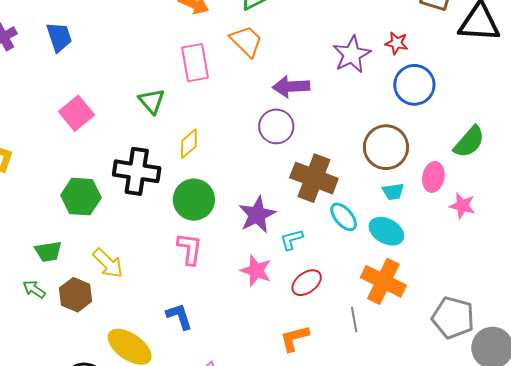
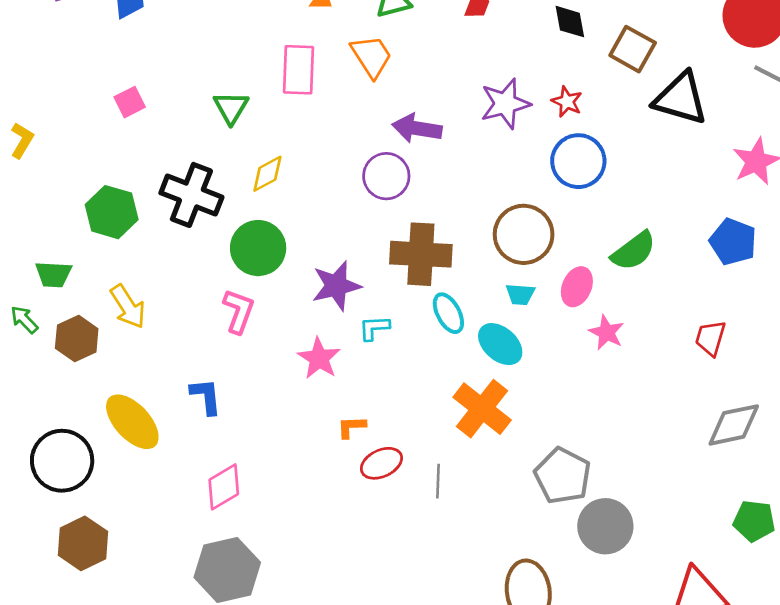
pink square: (77, 113) -> (130, 102), size x0.7
brown cross: (314, 178) -> (421, 254), turned -30
red ellipse: (307, 283) -> (381, 463), moved
gray line: (354, 319) -> (438, 481), moved
orange L-shape: (294, 338) -> (351, 427), moved, size x0.7

